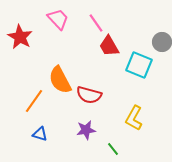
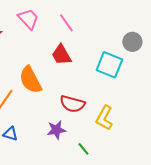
red trapezoid: (109, 46) -> (61, 55), moved
red semicircle: (89, 95) -> (72, 104), moved

